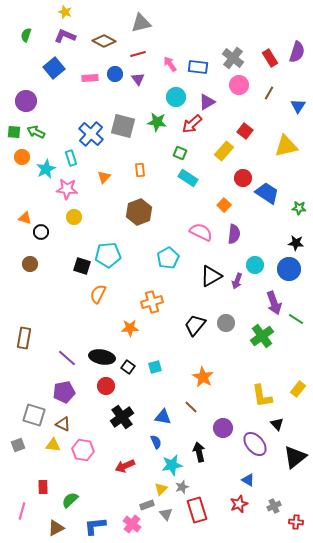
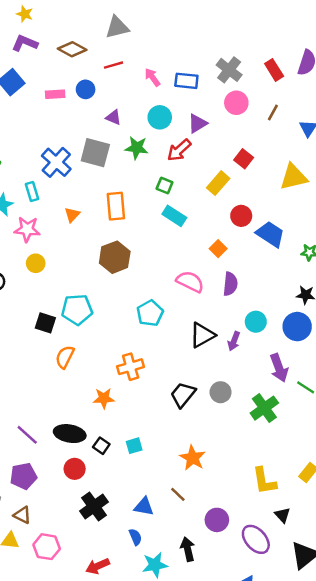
purple triangle: (138, 79) -> (113, 117), moved, turned -32
orange rectangle: (140, 170) -> (116, 206), size x1.6

